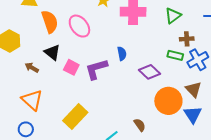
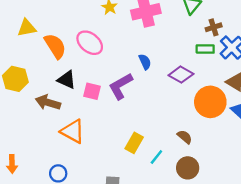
brown arrow: (32, 68) -> (48, 102), size x1.5
orange triangle: (32, 100) -> (73, 131), moved
yellow rectangle: (75, 116) -> (134, 143), moved, size x0.7

